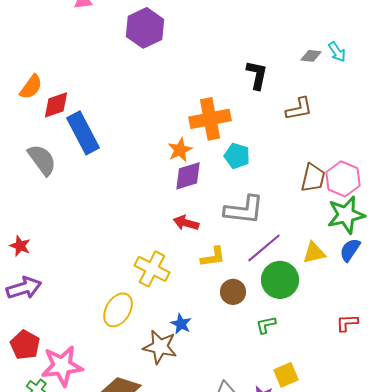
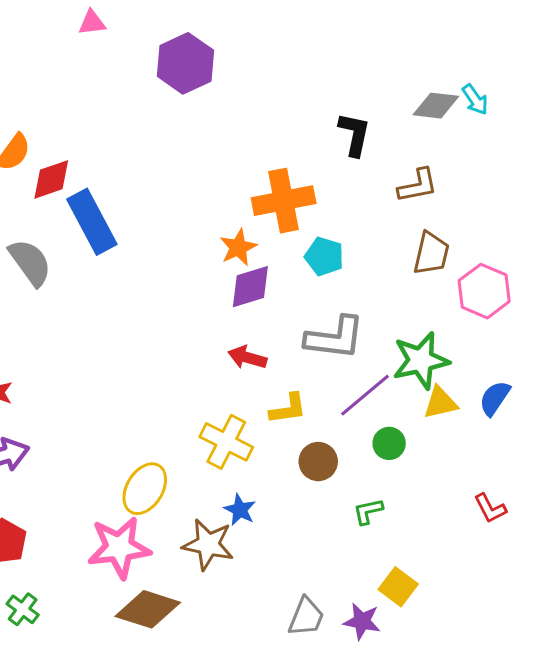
gray diamond: (311, 56) -> (436, 106), size x1.4
brown trapezoid: (313, 178) -> (431, 253), moved
green star: (346, 215) -> (421, 360), moved
yellow cross: (152, 269) -> (226, 442), moved
green circle: (280, 280) -> (389, 443), size x0.6
red L-shape: (347, 323) -> (490, 508), turned -115
pink star: (62, 366) -> (119, 547), moved
yellow square: (286, 375) -> (398, 587), turned -30

